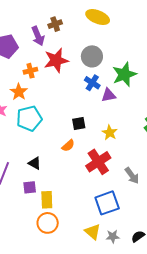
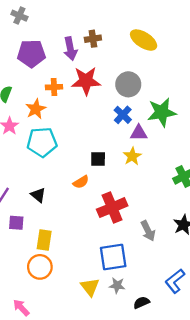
yellow star: (110, 133) -> (132, 156), moved
purple square: (30, 187) -> (16, 223), moved
gray star: (113, 236) -> (117, 285), moved

